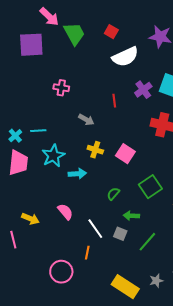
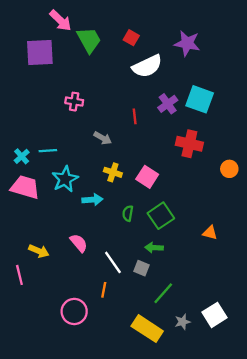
pink trapezoid: (18, 163) -> (25, 187), turned -80
green square: (150, 187) -> (161, 216), moved
green semicircle: (113, 194) -> (128, 213), moved, turned -32
green line: (147, 242) -> (163, 293), moved

